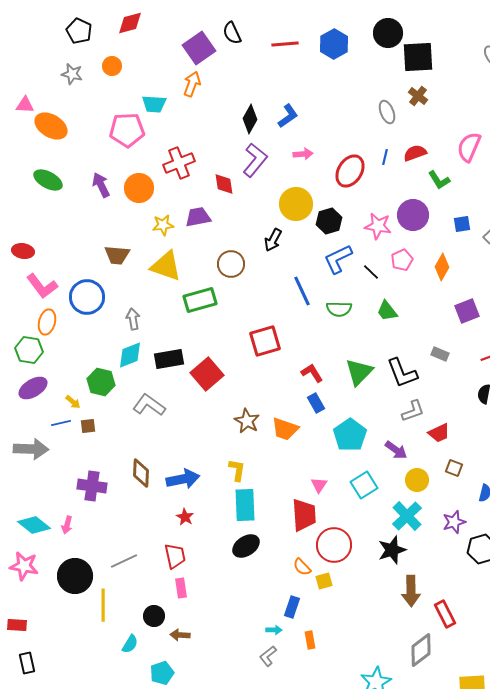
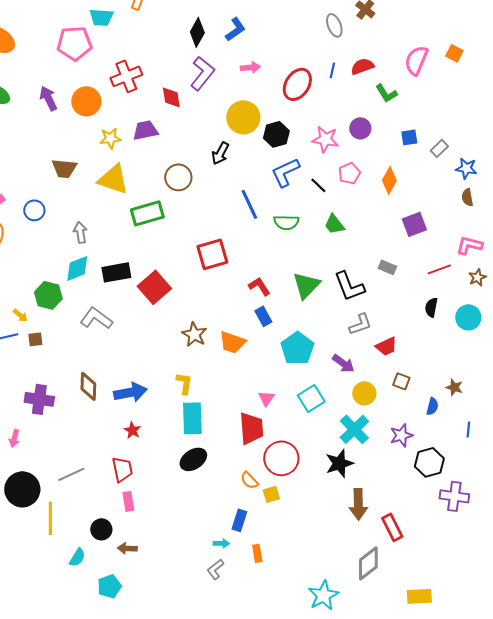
purple circle: (413, 215) -> (360, 128), size x0.7
blue circle: (87, 297) -> (34, 210), size x0.6

